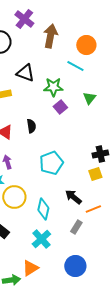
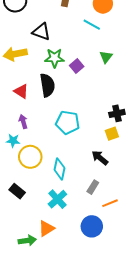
green star: (53, 87) -> (54, 58), moved
black semicircle: (31, 126) -> (47, 85), size x1.6
cyan pentagon: (51, 163) -> (68, 123), turned 30
black arrow: (73, 197) -> (100, 158), moved
orange line: (93, 209) -> (110, 203), moved

